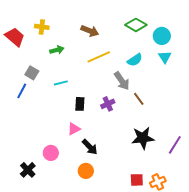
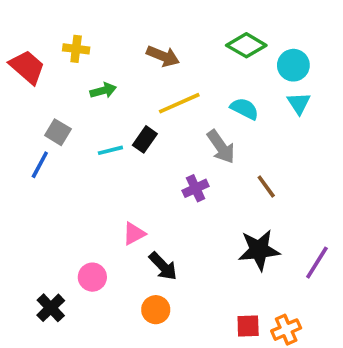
cyan semicircle: (135, 60) -> (244, 109), turned -119
brown line: (139, 99) -> (266, 187), moved
black rectangle: (80, 104) -> (145, 139), moved, turned 32

